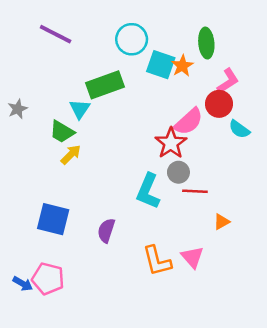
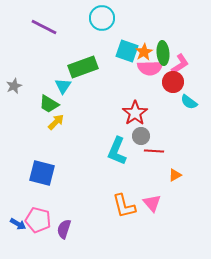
cyan circle: (132, 39) -> (102, 18), moved
green ellipse: (206, 43) -> (163, 53), moved
pink semicircle: (189, 122) -> (150, 68), moved, turned 40
purple semicircle: (106, 230) -> (64, 229), moved

